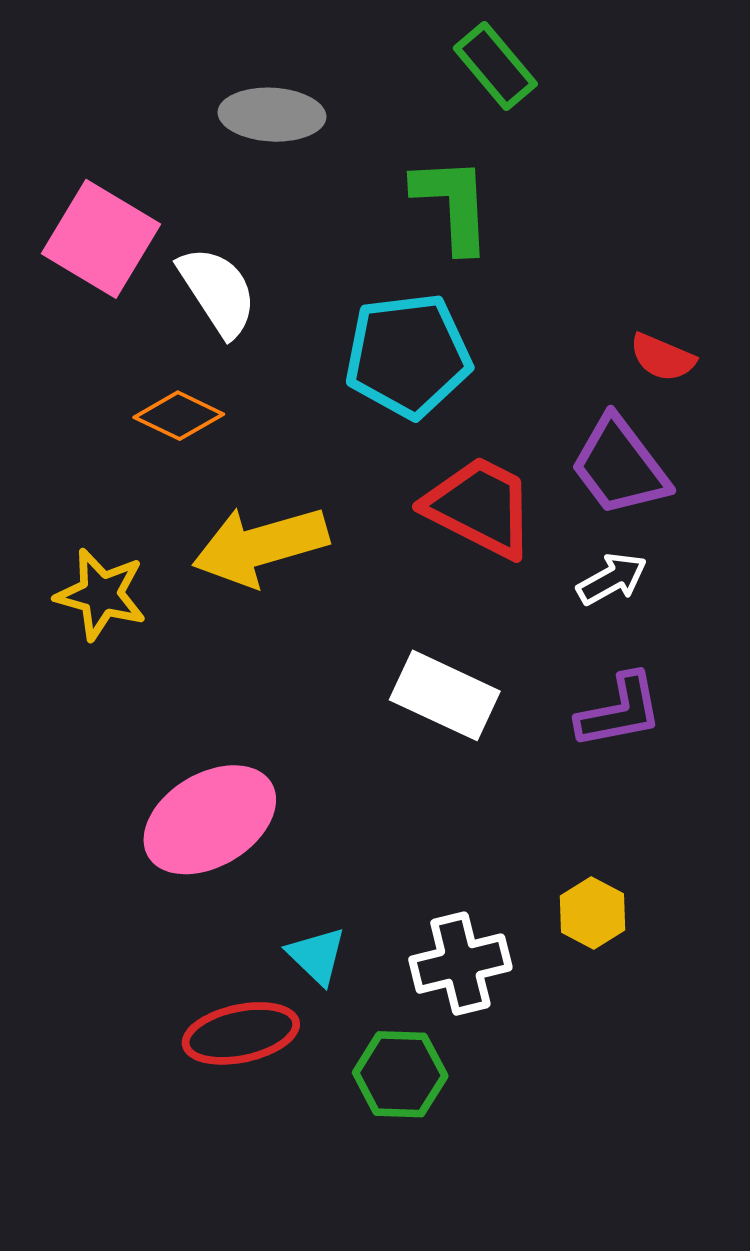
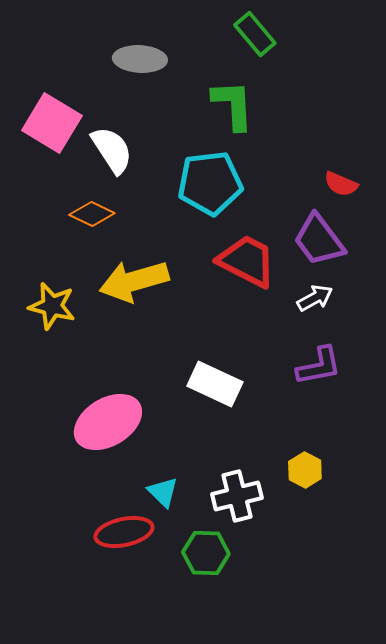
white rectangle: (445, 695) -> (215, 384), moved

